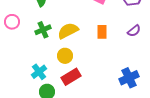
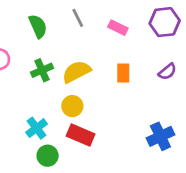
red rectangle: (71, 77) -> (81, 135), turned 54

